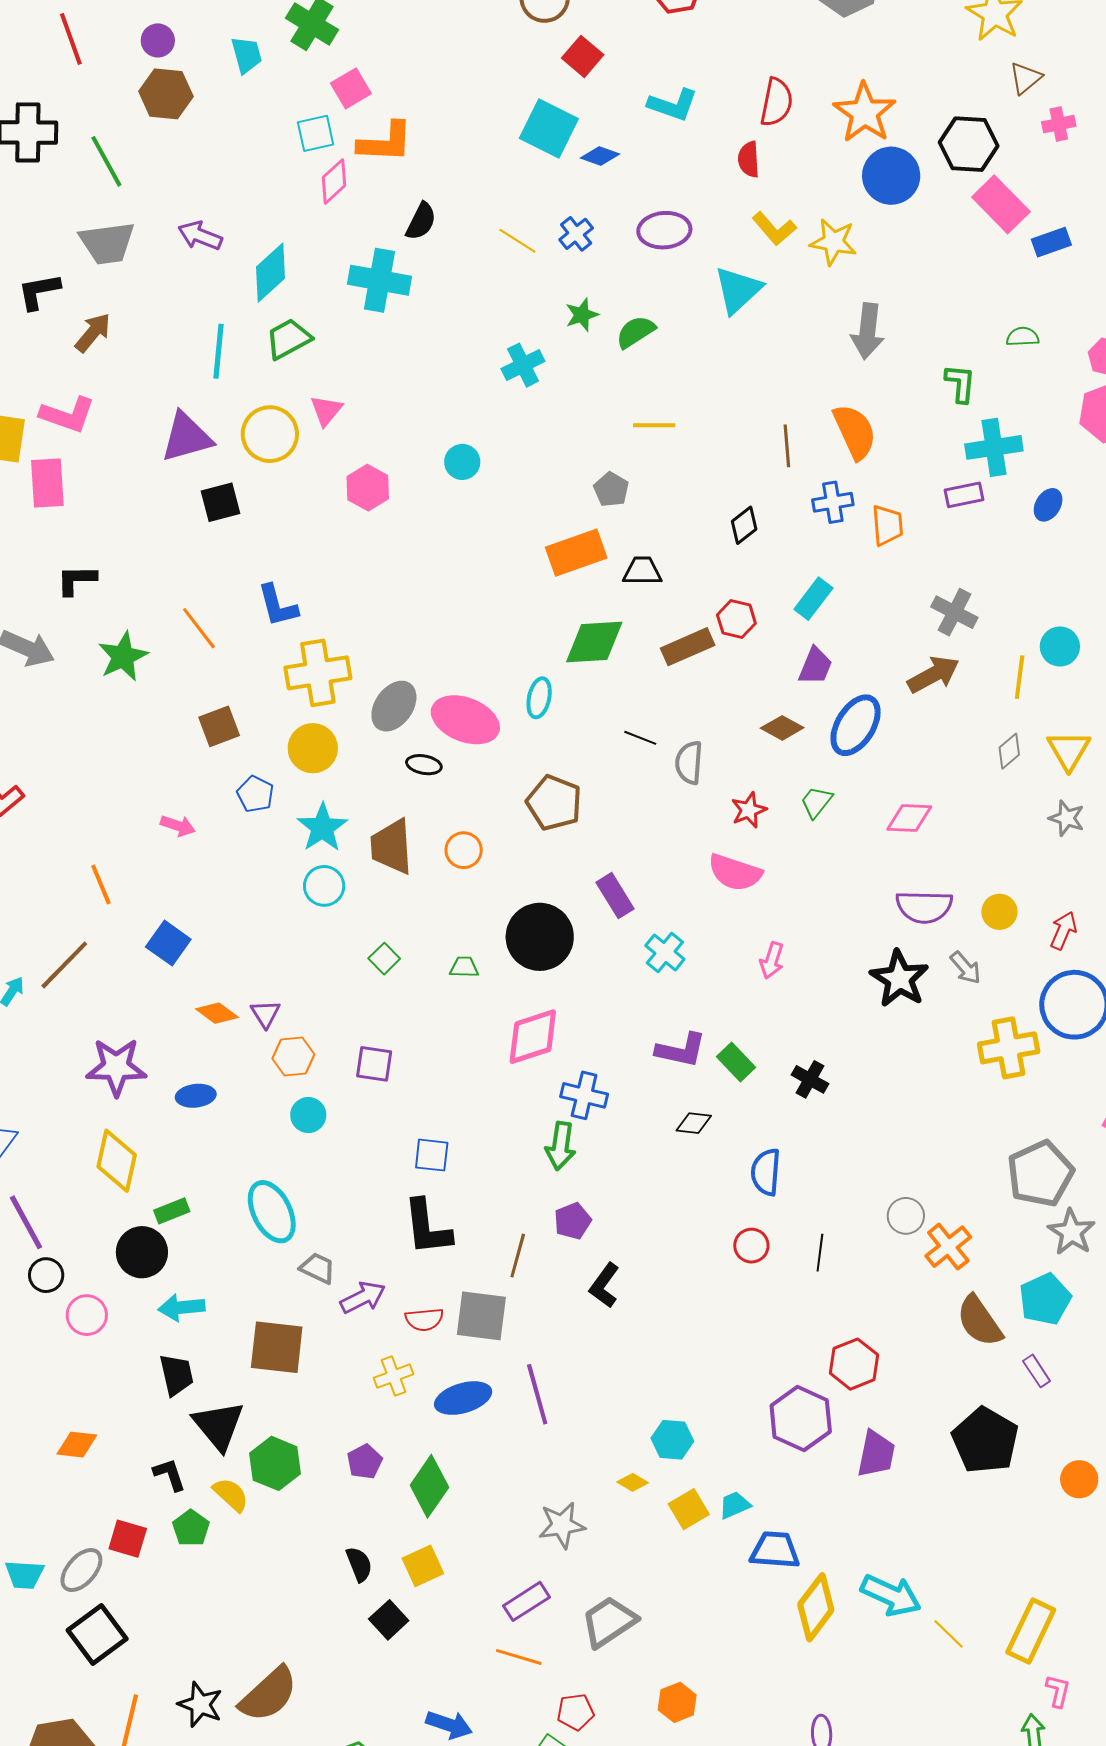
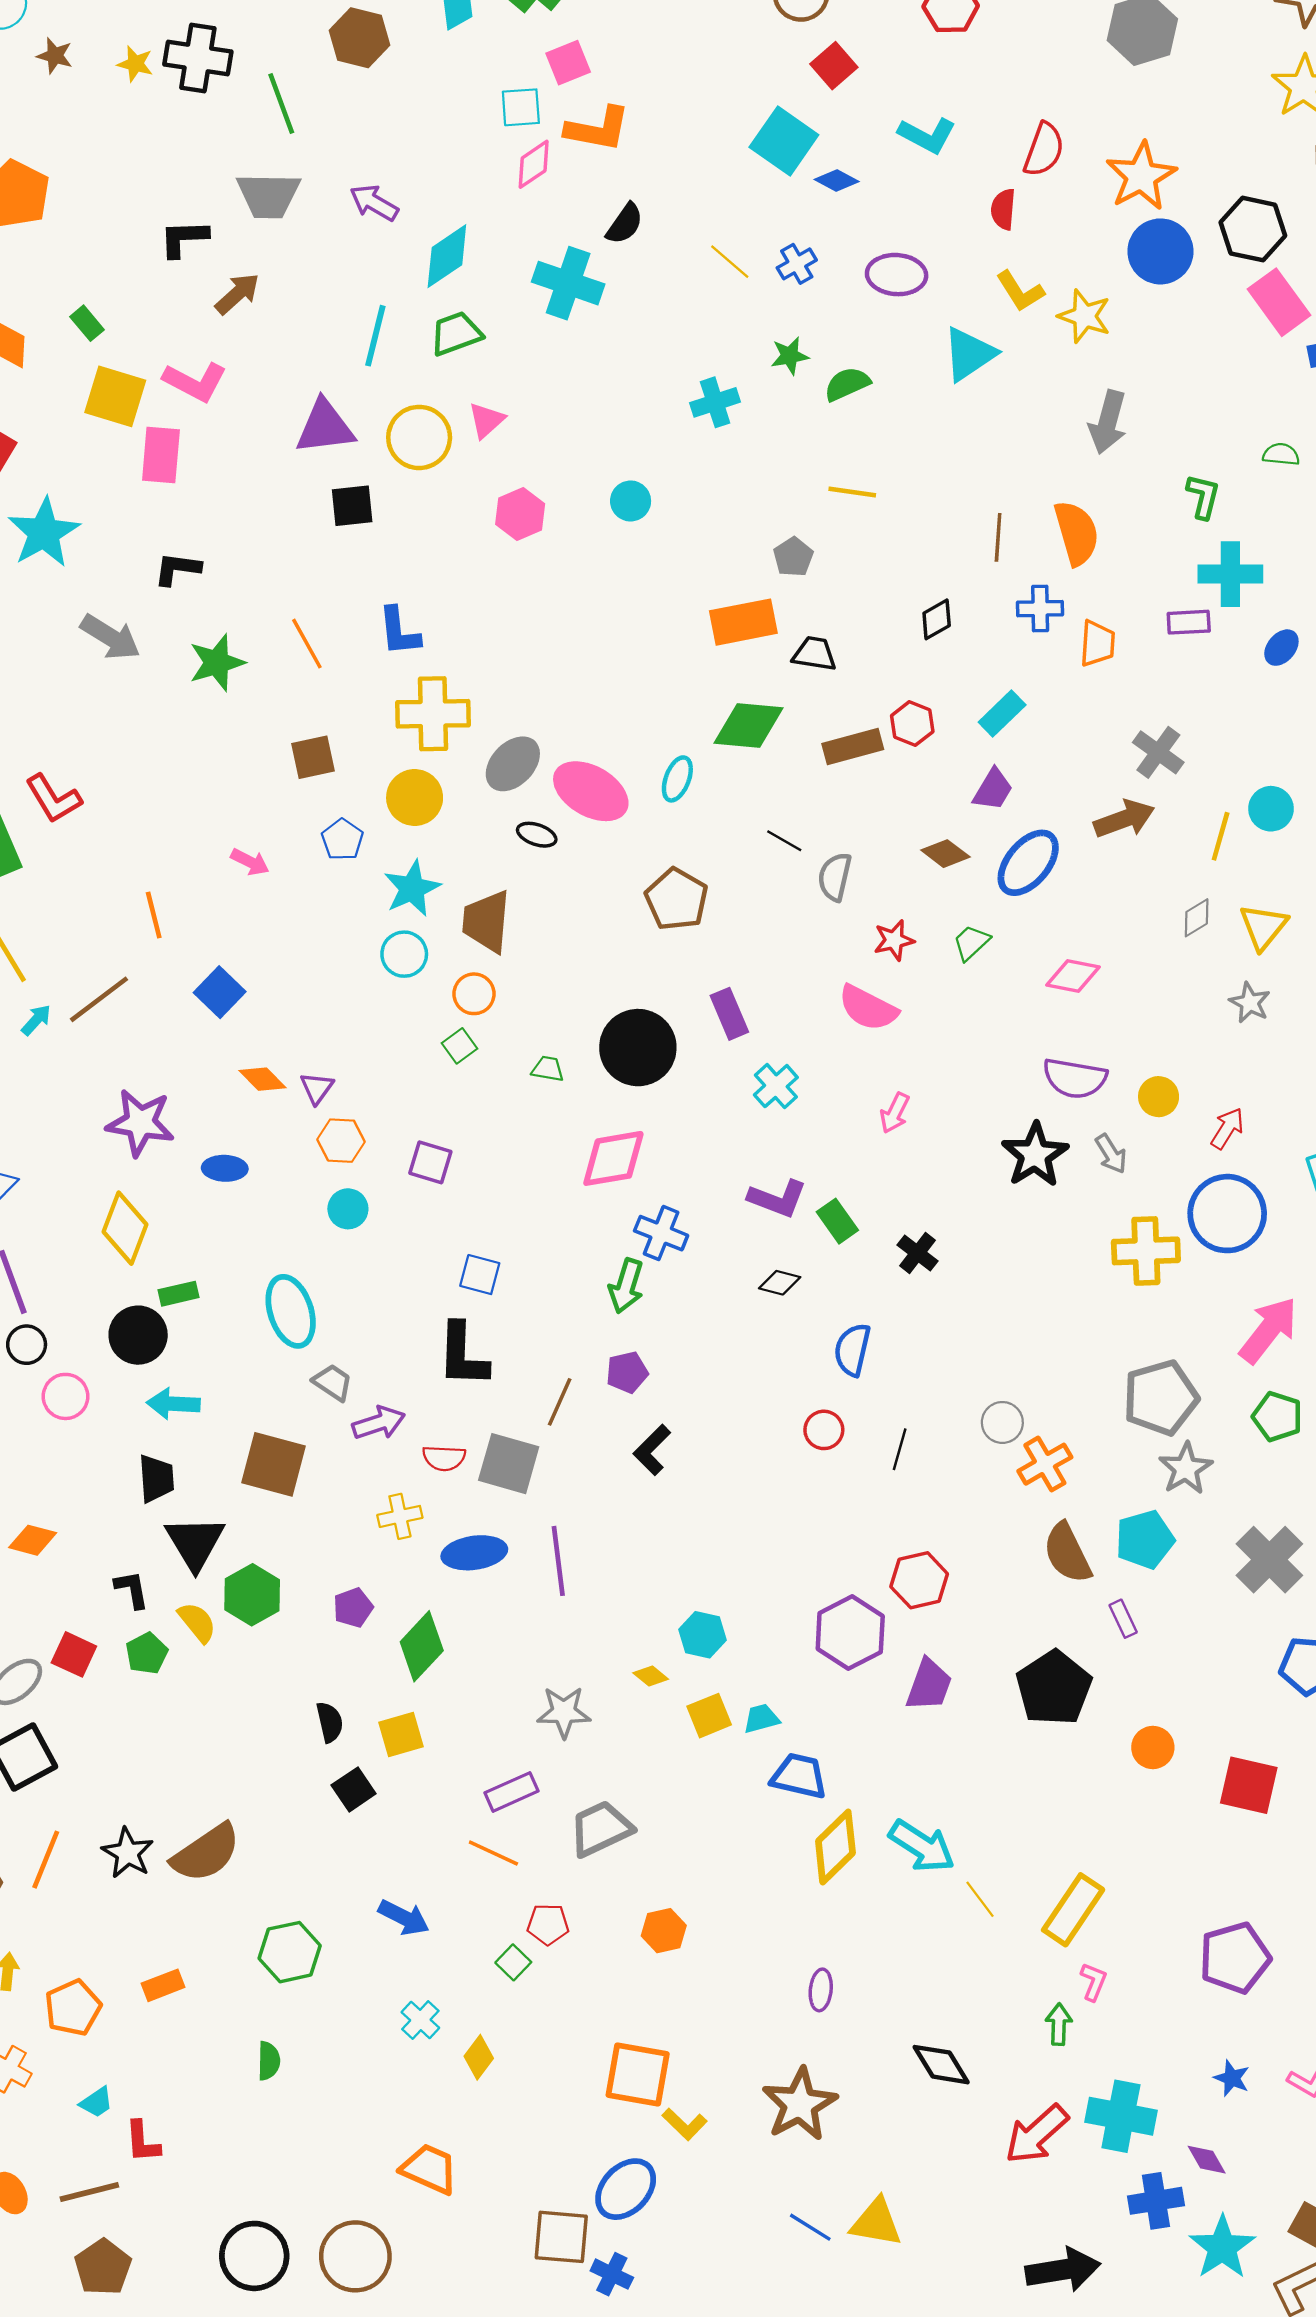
orange circle: (464, 850) -> (474, 994), moved

